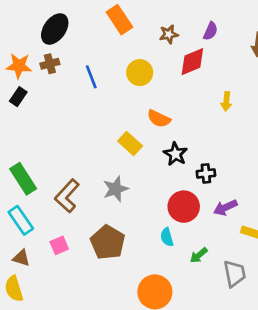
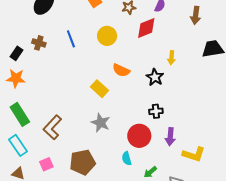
brown cross: (50, 64) -> (39, 43), moved, turned 32
orange star: (19, 66) -> (16, 78), moved
black star: (175, 154) -> (155, 77), moved
gray star: (116, 189) -> (101, 123), moved, turned -30
purple arrow: (225, 208) -> (170, 137), turned -60
brown pentagon: (108, 242) -> (83, 162), turned 30

